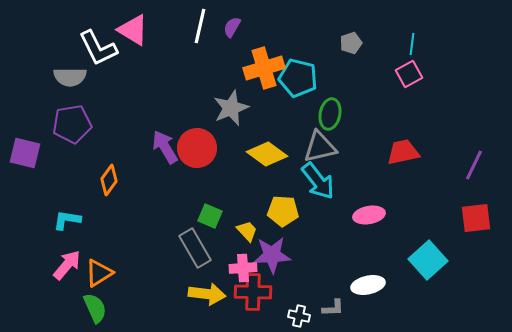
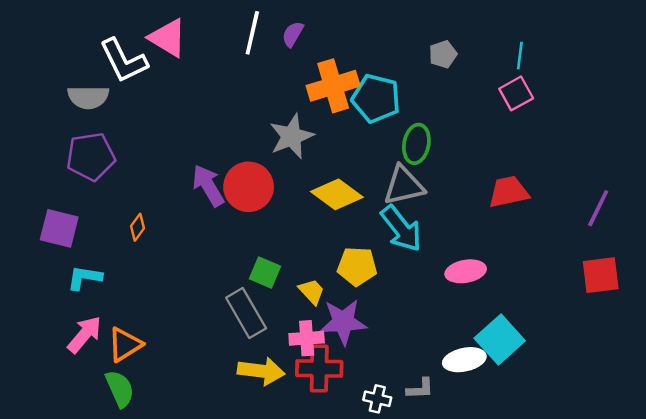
purple square: (25, 153) -> (59, 228), moved
orange diamond: (109, 180) -> (137, 227), size x0.7
cyan square: (428, 260) -> (500, 339), moved

